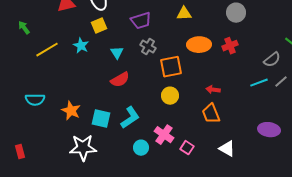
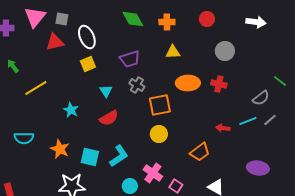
cyan star: (81, 46) -> (71, 110), moved
red cross: (230, 46) -> (219, 84), turned 35
red arrow: (213, 90) -> (223, 128), moved
orange trapezoid: (211, 114) -> (200, 152), turned -105

